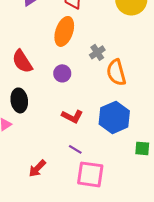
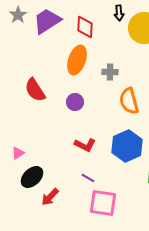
gray cross: (97, 52) -> (110, 72), moved, turned 35
black ellipse: (19, 100) -> (32, 177), moved, turned 55

